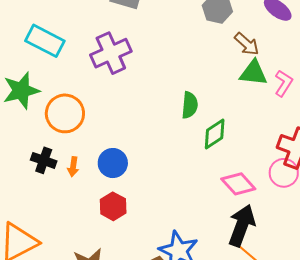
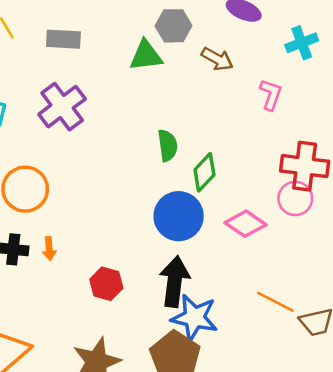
green triangle: (254, 73) -> (146, 56), moved
blue circle: (113, 163) -> (179, 216), moved, size x1.4
black arrow: (242, 226) -> (174, 282), moved

